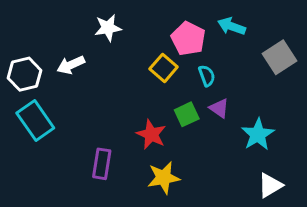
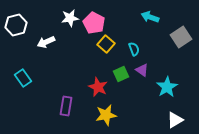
pink pentagon: (188, 39) -> (94, 23), moved
white hexagon: (24, 74) -> (16, 25), moved
cyan rectangle: (35, 120) -> (23, 78), size x0.7

